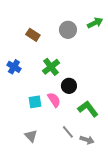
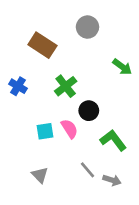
green arrow: (95, 23) -> (122, 67), moved, turned 63
gray circle: (68, 30) -> (87, 27), moved
brown rectangle: (33, 35) -> (42, 45), size x1.5

